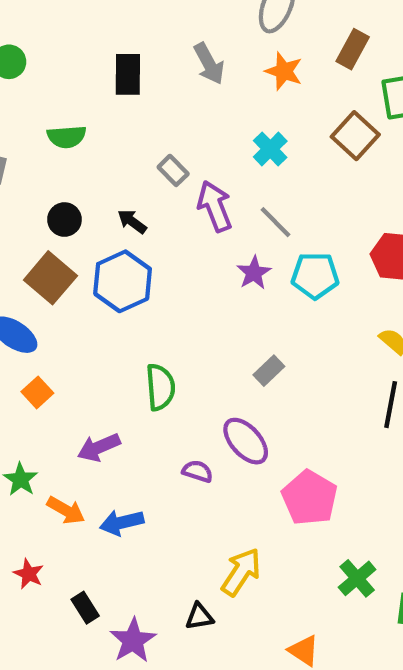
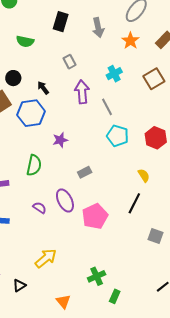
gray rectangle: (173, 170) -> (70, 62), moved
purple star: (254, 273) -> (60, 140), moved
pink pentagon: (310, 498) -> (95, 216), moved
black triangle: (199, 617) -> (19, 285), moved, turned -40

